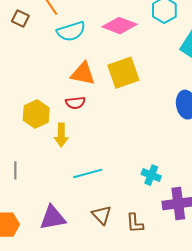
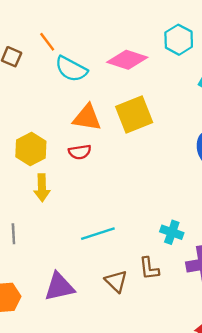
cyan semicircle: (71, 31) -> (71, 69), turned 48
yellow hexagon: (36, 114) -> (31, 149), moved
yellow arrow: (61, 135) -> (42, 188), moved
brown L-shape: (135, 223) -> (149, 268), moved

